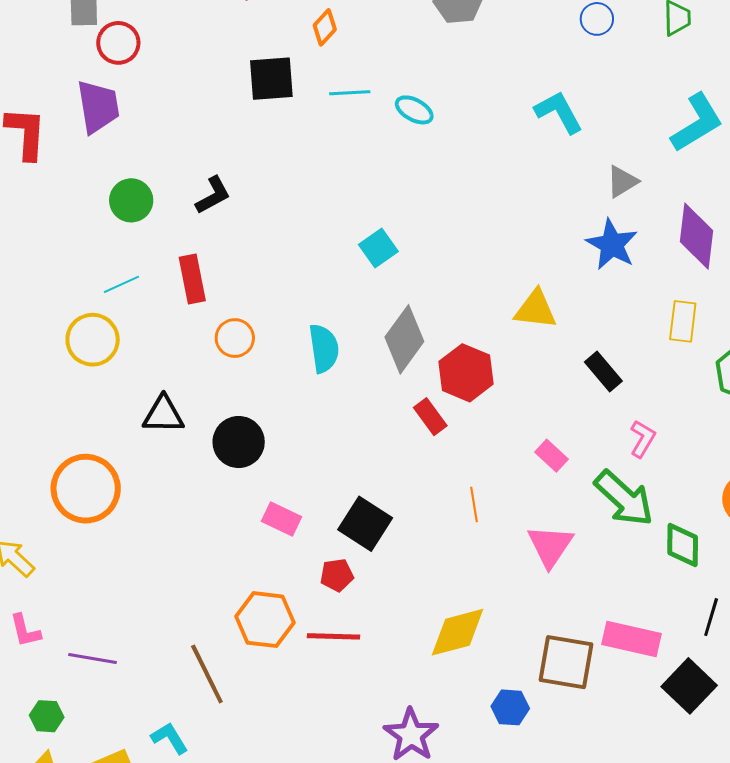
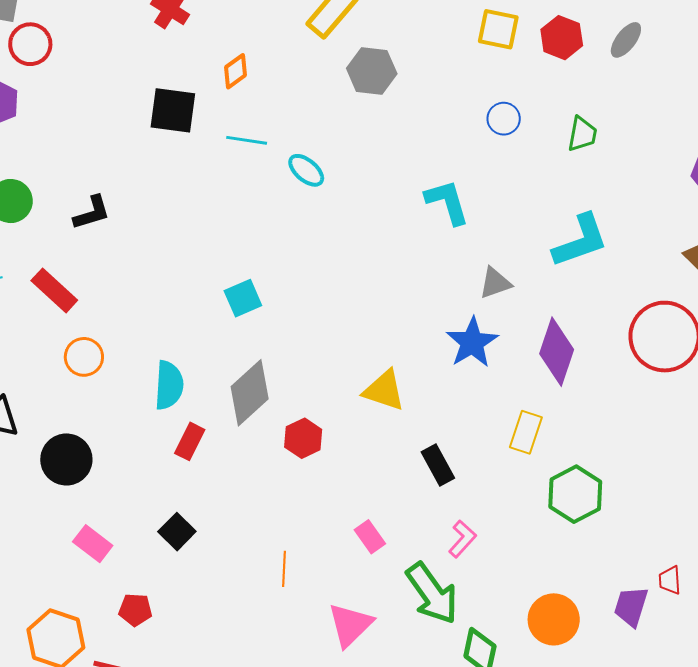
red rectangle: (192, 279) -> (54, 290), turned -48
red hexagon: (466, 373) -> (303, 438), size x0.7
red rectangle: (430, 417) -> (190, 441), moved, turned 51
black square: (365, 524) -> (177, 532), moved, size x0.7

